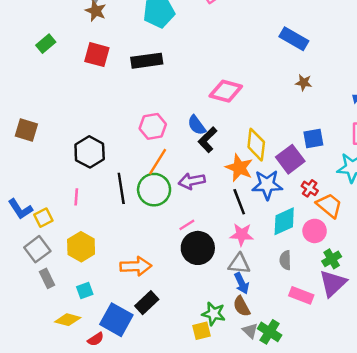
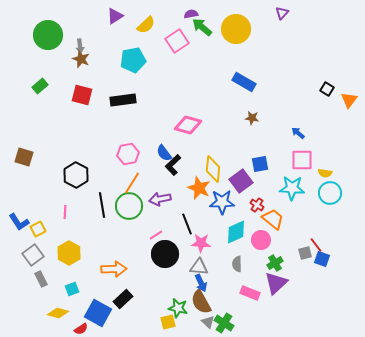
black line: (239, 202) -> (187, 224), moved
brown semicircle: (242, 306) -> (201, 302), size x1.4

